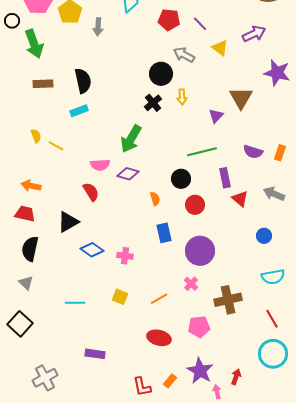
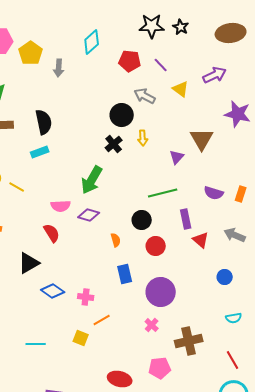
cyan semicircle: (273, 277) -> (234, 318), size x0.7
orange line: (159, 299) -> (102, 320), moved

